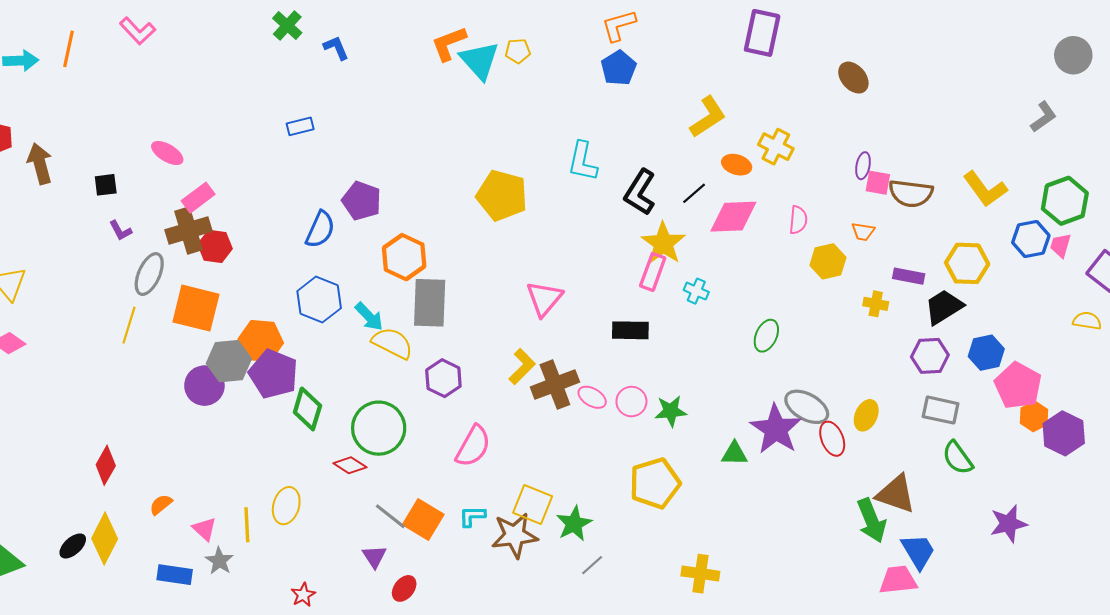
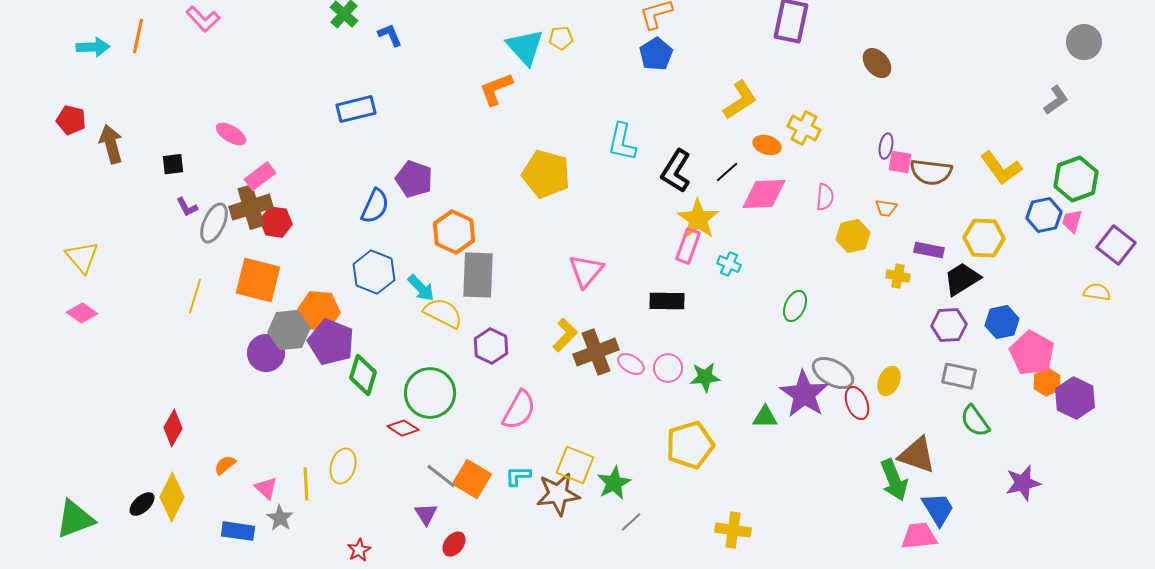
orange L-shape: (449, 44) -> (496, 89), moved
blue rectangle: (300, 126) -> (356, 109), size x1.5
gray ellipse: (149, 274) -> (214, 223), moved

